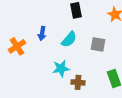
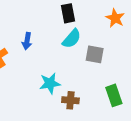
cyan semicircle: (69, 39) -> (72, 39), moved

